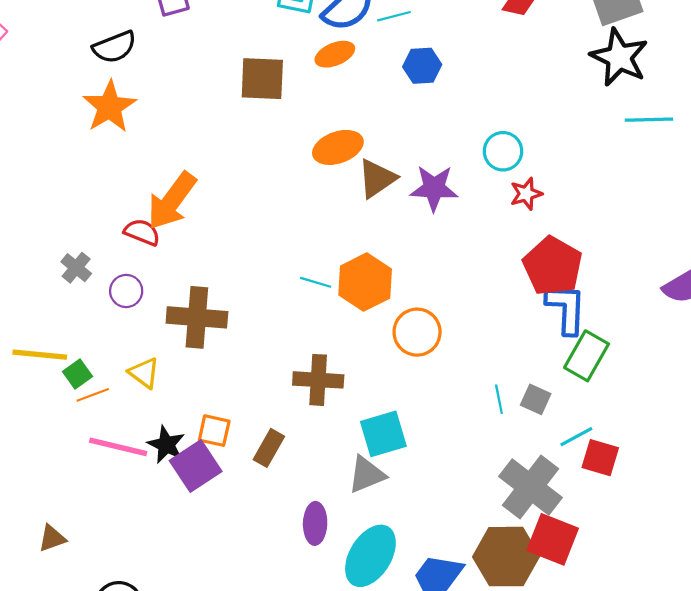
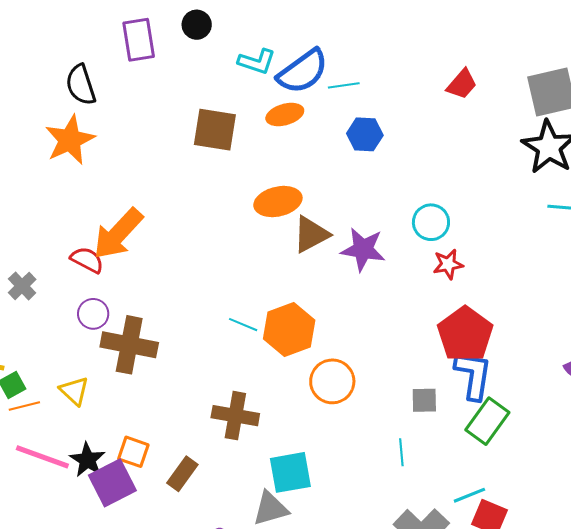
black semicircle: (114, 47) -> (81, 85), turned 87
purple circle: (126, 291) -> (93, 314), moved
gray square: (536, 399) -> (424, 400), moved, turned -32

